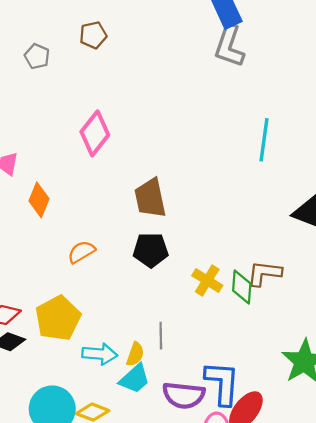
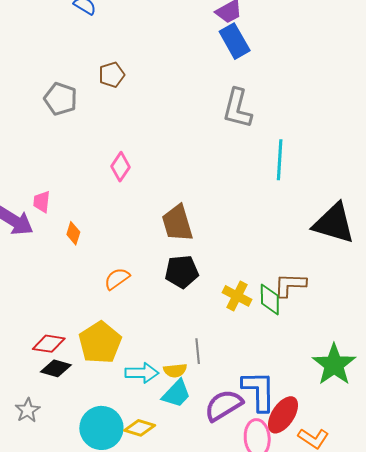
gray L-shape: (229, 46) -> (237, 108), moved
gray pentagon: (37, 56) -> (61, 99), size x1.4
pink diamond: (95, 133) -> (121, 167), size x0.7
orange diamond: (39, 200) -> (73, 233), size x0.7
yellow semicircle: (135, 354) -> (175, 370), turned 70
purple semicircle: (184, 395) -> (224, 405), turned 147

